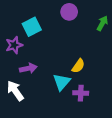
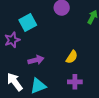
purple arrow: (28, 68) -> (36, 60), moved
cyan triangle: (62, 82) -> (38, 86), moved, turned 30

